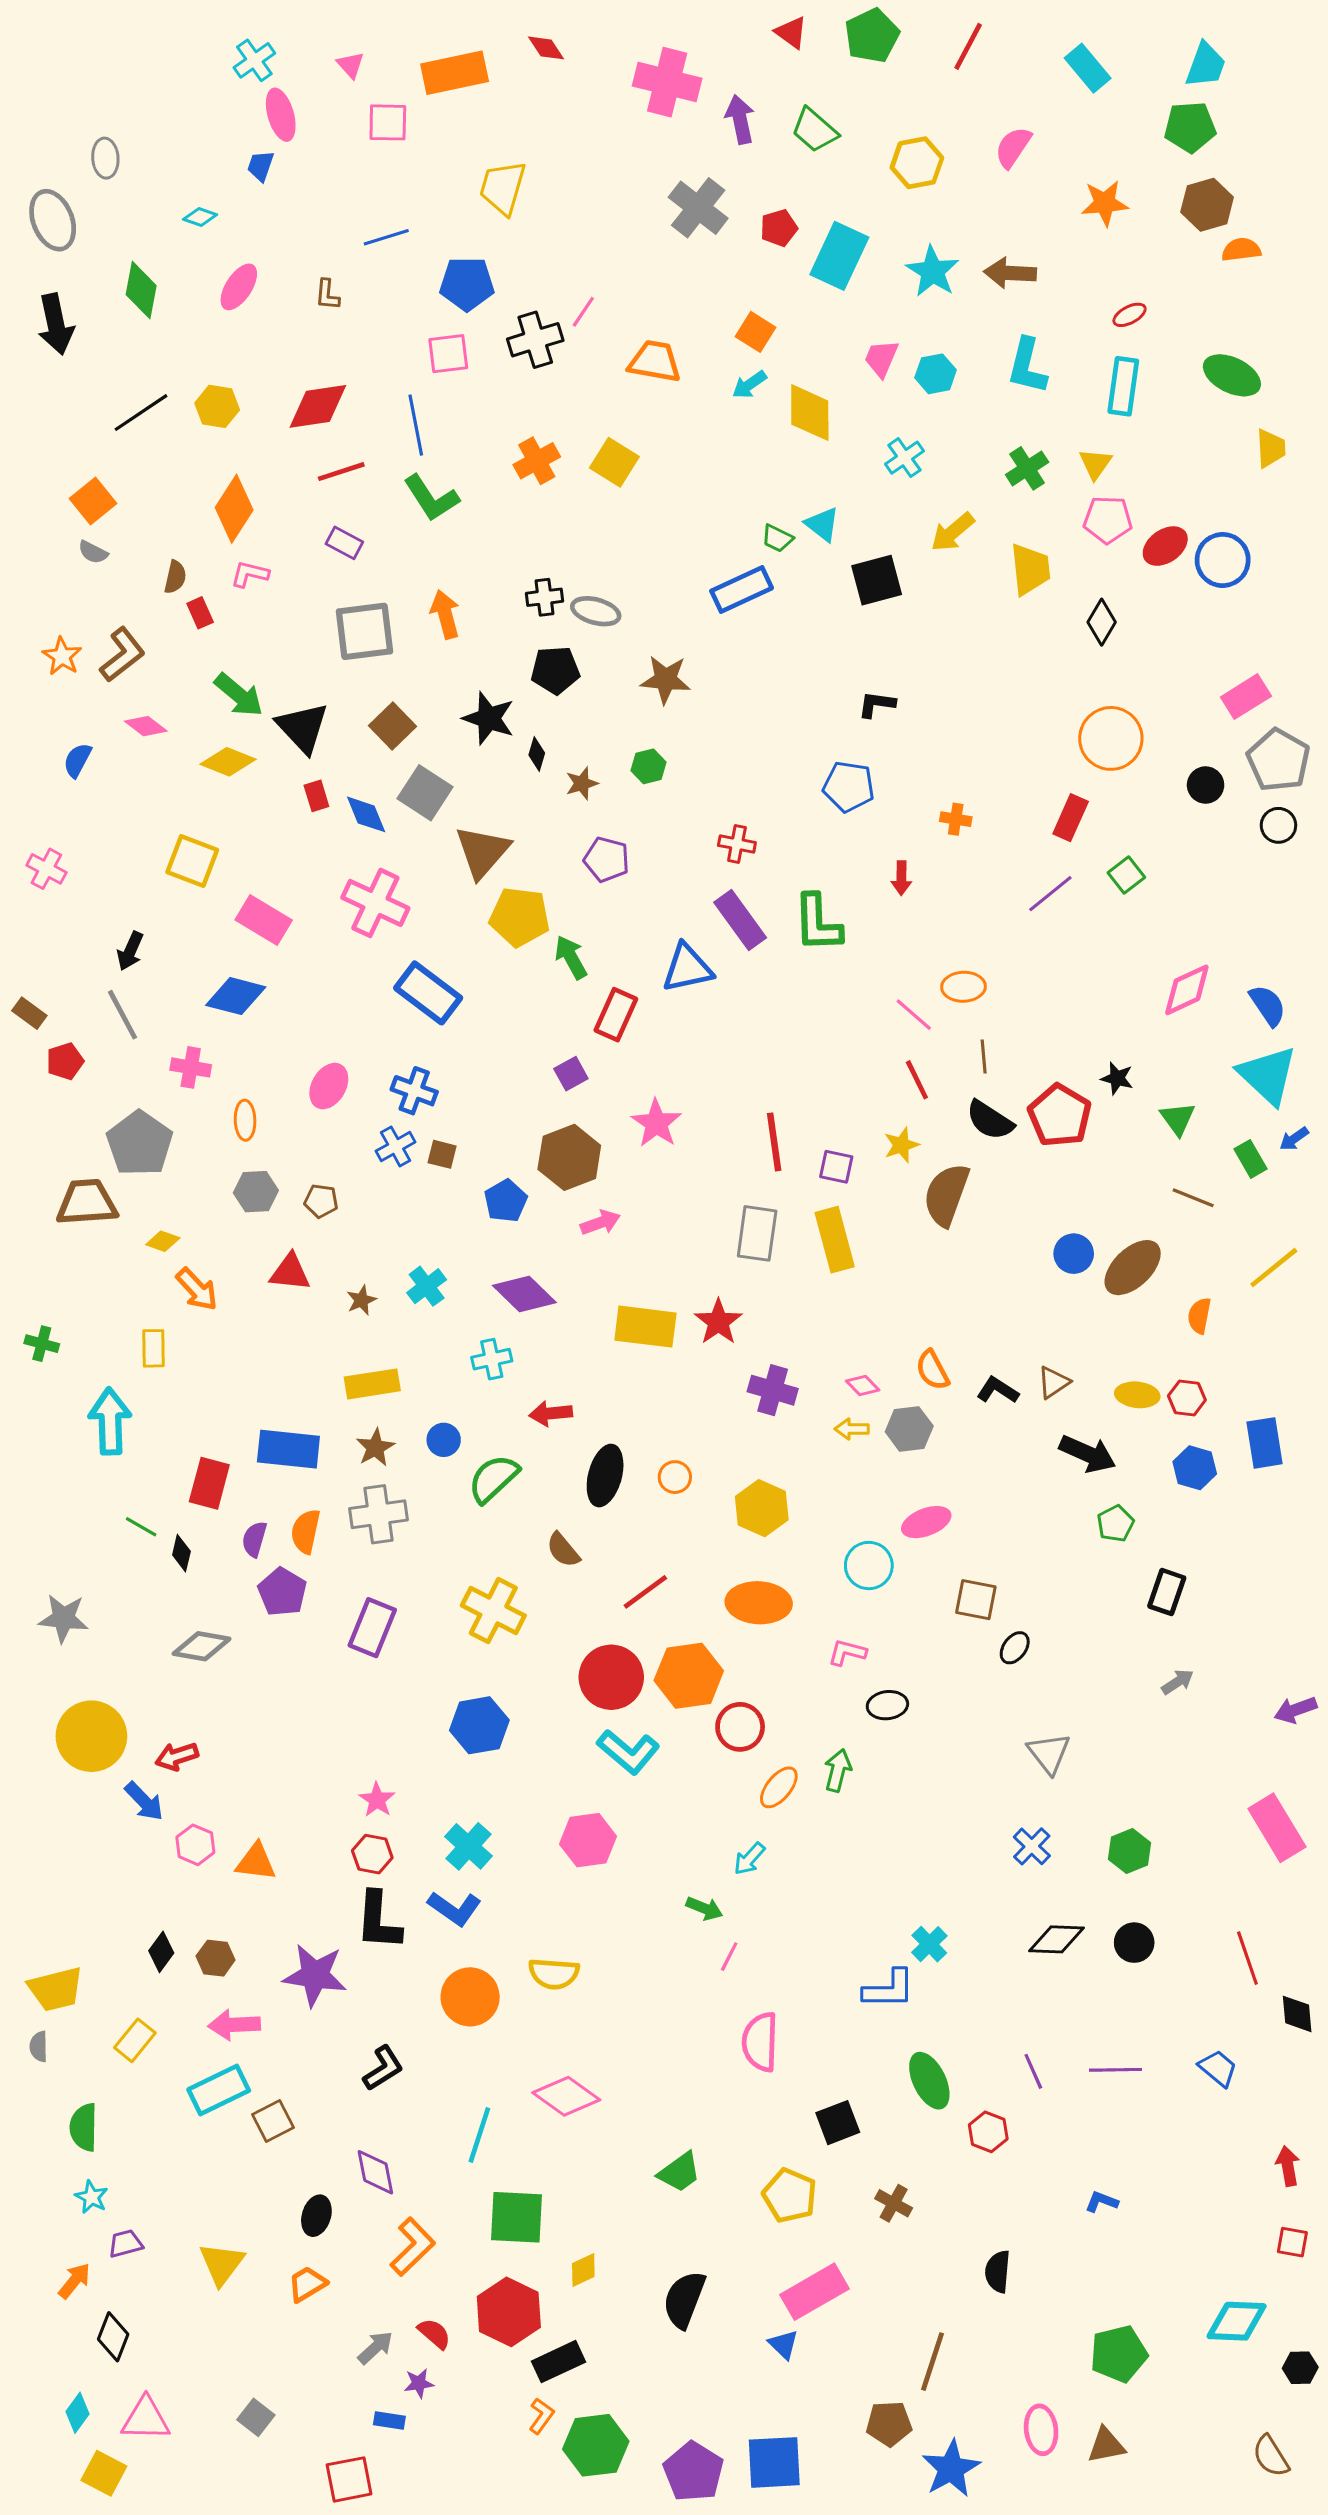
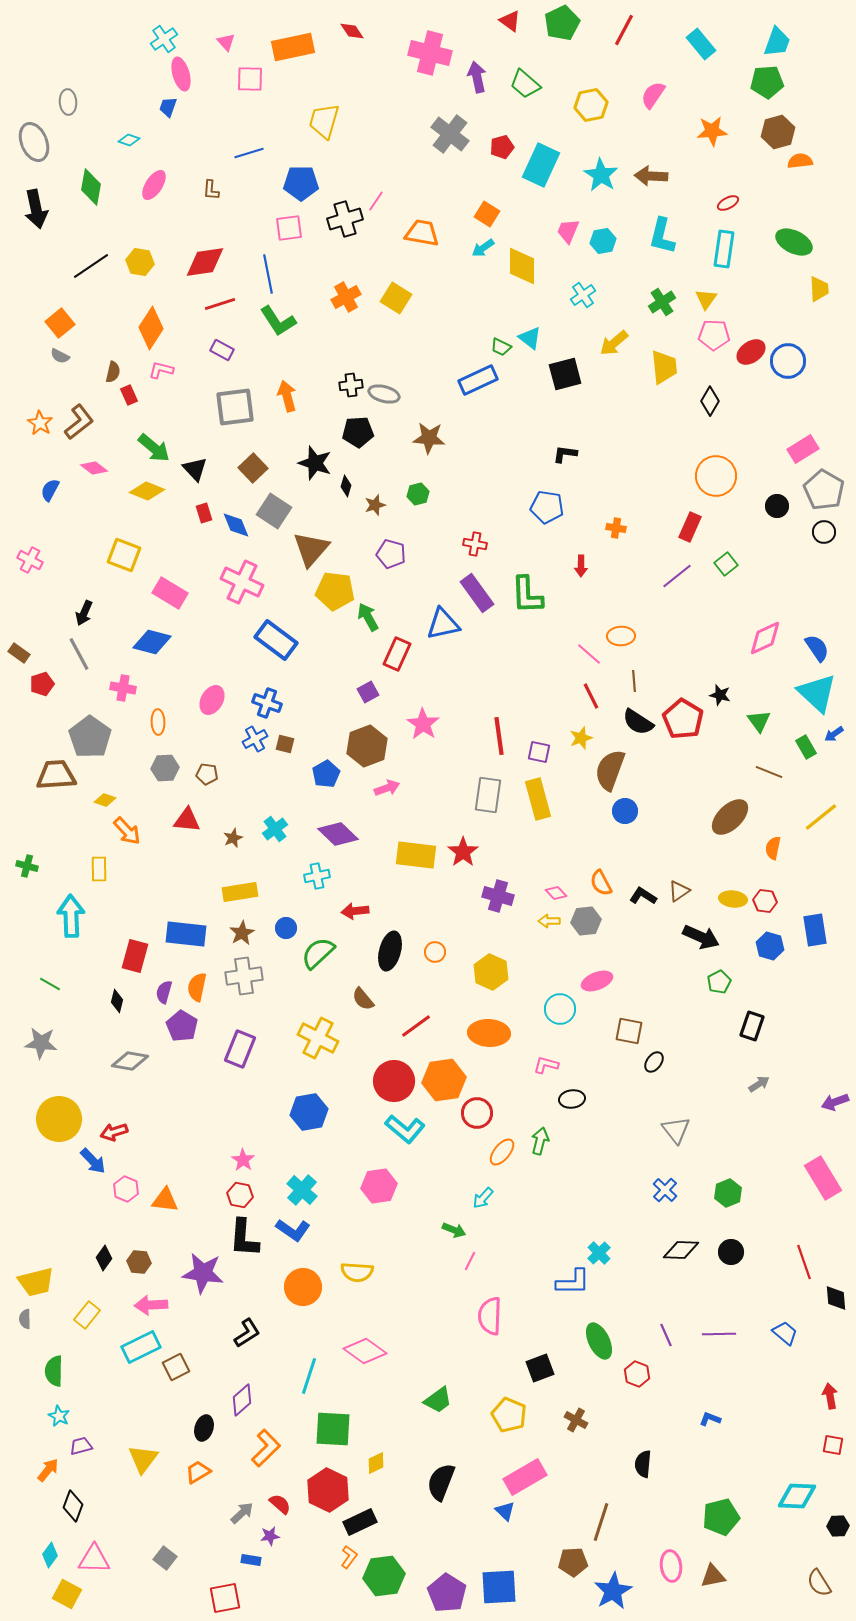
black triangle: (302, 728) -> (195, 469), size x0.7
blue circle: (1074, 1254) -> (625, 811), moved
green line: (141, 1527) -> (50, 984), moved
purple diamond: (375, 2172) -> (242, 1400), turned 60

